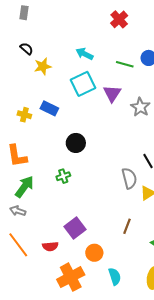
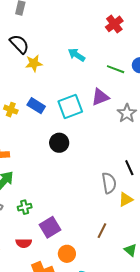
black semicircle: (26, 49) -> (19, 44), size x1.5
cyan square: (83, 84) -> (70, 107), moved
purple triangle: (112, 93) -> (100, 97), turned 30
green cross: (63, 176) -> (25, 207), moved

